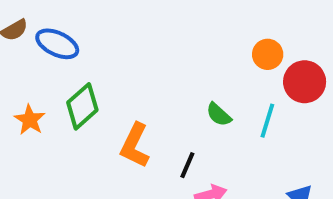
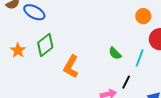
orange circle: (268, 54) -> (143, 16), moved
black line: (187, 165) -> (126, 82), moved

